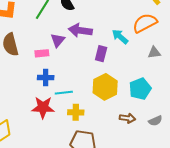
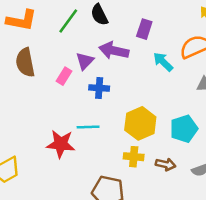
pink rectangle: (42, 53) -> (64, 76), turned -56
purple rectangle: (101, 54) -> (144, 29), moved
blue cross: (46, 78) -> (99, 88), moved
yellow cross: (76, 112) -> (134, 157), moved

